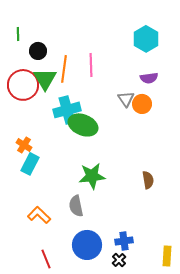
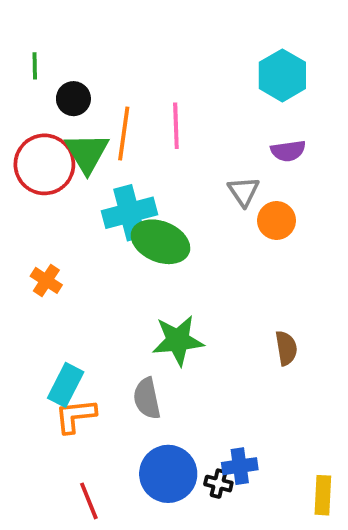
orange circle: (142, 104) -> (277, 220), moved
cyan rectangle: (30, 164) -> (66, 385), moved
orange L-shape: (39, 215) -> (75, 416), turned -50
black cross: (119, 260) -> (218, 484), moved, turned -32

